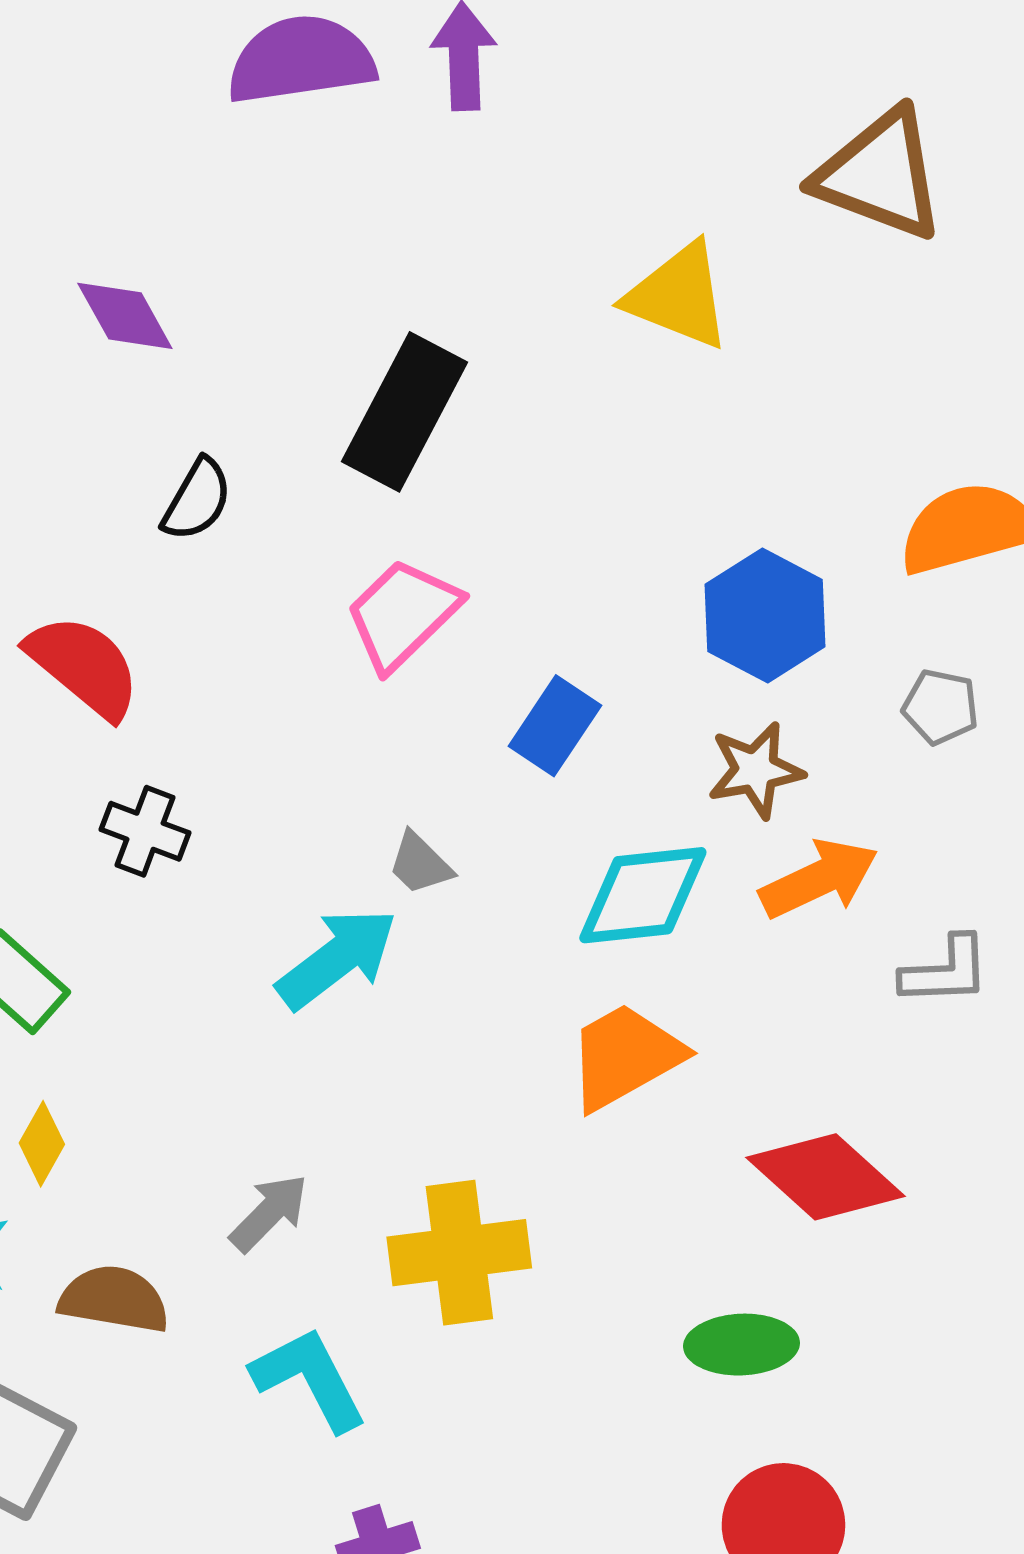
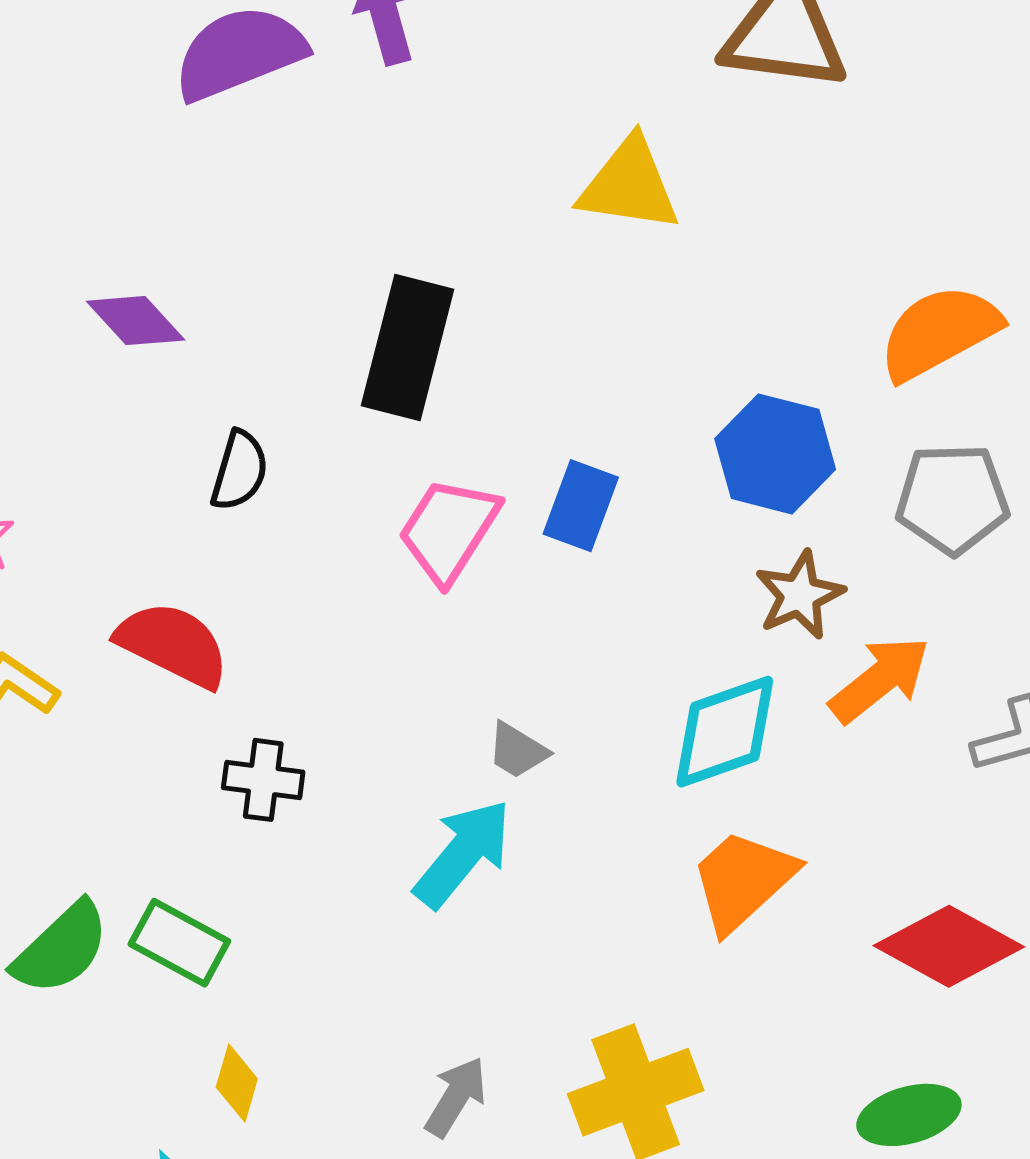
gray pentagon: (941, 707) -> (952, 499), size x1.6
blue rectangle: (555, 726) -> (581, 506), moved

